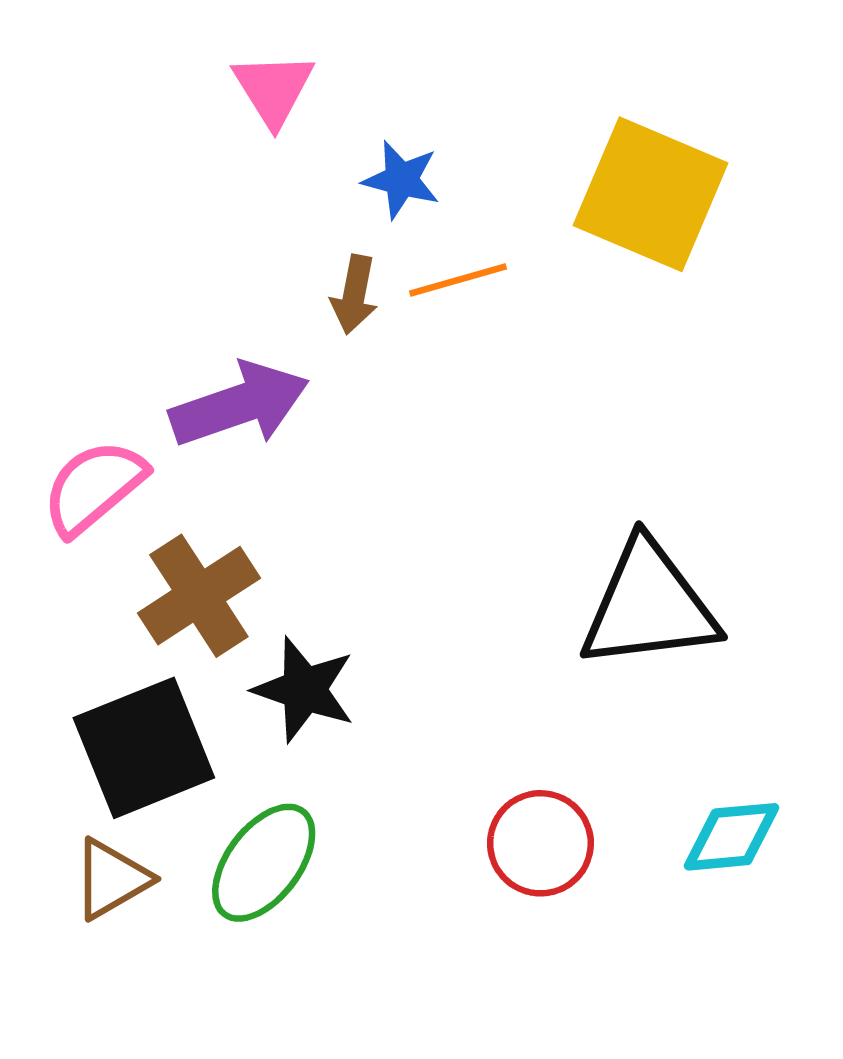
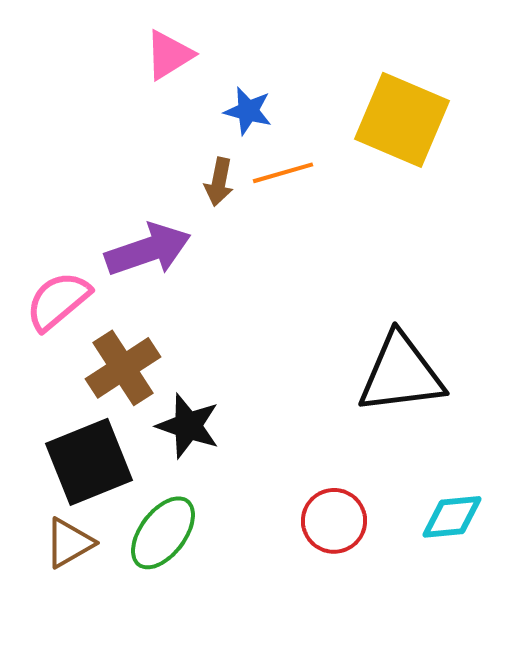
pink triangle: (273, 89) -> (169, 55), turned 30

